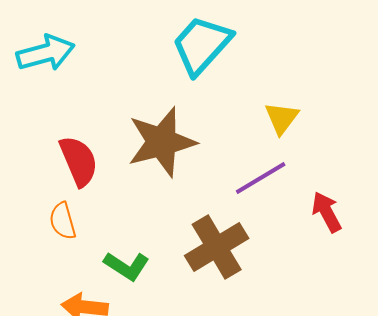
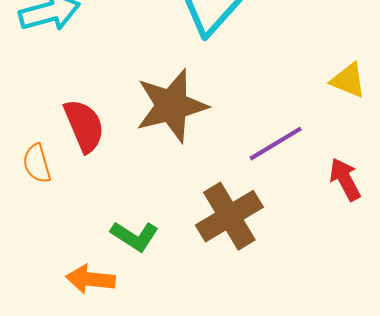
yellow triangle: (282, 118) -> (348, 80), moved, turned -45
orange semicircle: (63, 221) -> (37, 164), moved

